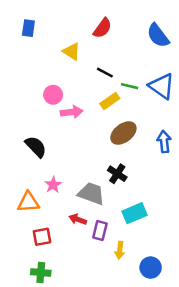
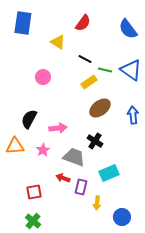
blue rectangle: (28, 28) -> (23, 23), size x1.6
pink arrow: (72, 112) -> (58, 128), moved
black semicircle: (36, 147) -> (29, 119), turned -108
orange triangle: (28, 202) -> (15, 146), moved
green cross: (41, 272) -> (33, 221), turned 35

